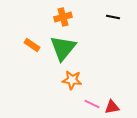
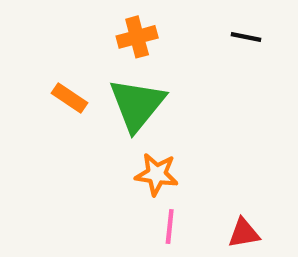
pink line: (92, 104) -> (170, 227), moved, turned 70

